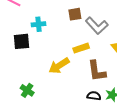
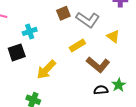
yellow arrow: (59, 66) -> (46, 70), moved
brown L-shape: (97, 71) -> (98, 65), turned -30

